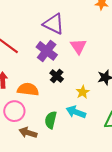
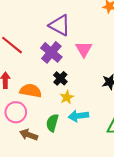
yellow star: (83, 92) -> (67, 97), moved
cyan arrow: (76, 112) -> (78, 116), turned -30

